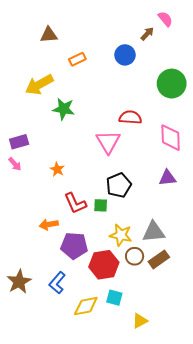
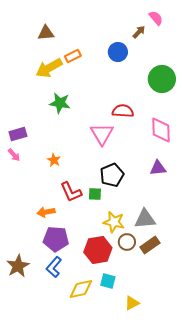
yellow arrow: (39, 85) -> (49, 68), moved
purple pentagon: (74, 246) -> (56, 239), moved

